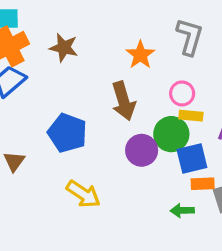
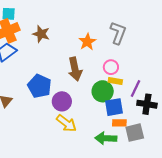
purple circle: (142, 150) -> (62, 101), moved
yellow arrow: (83, 194) -> (66, 123), moved
green arrow: (182, 211) -> (106, 138), size x1.5

